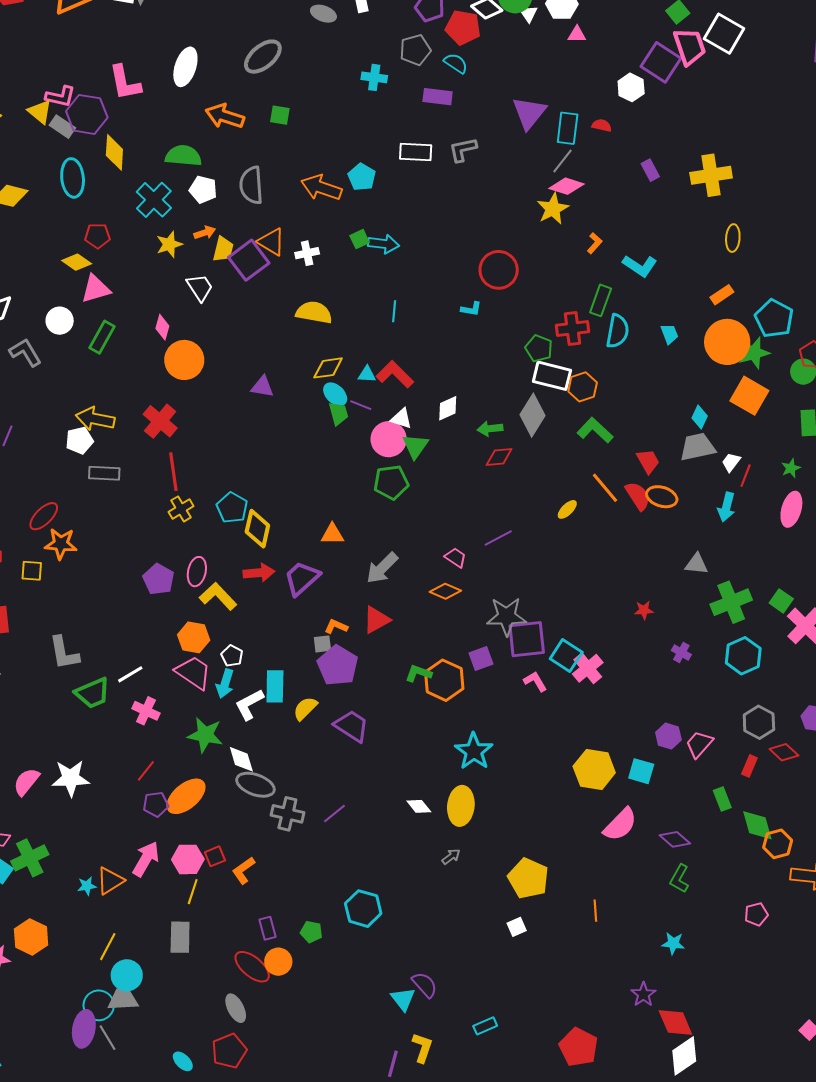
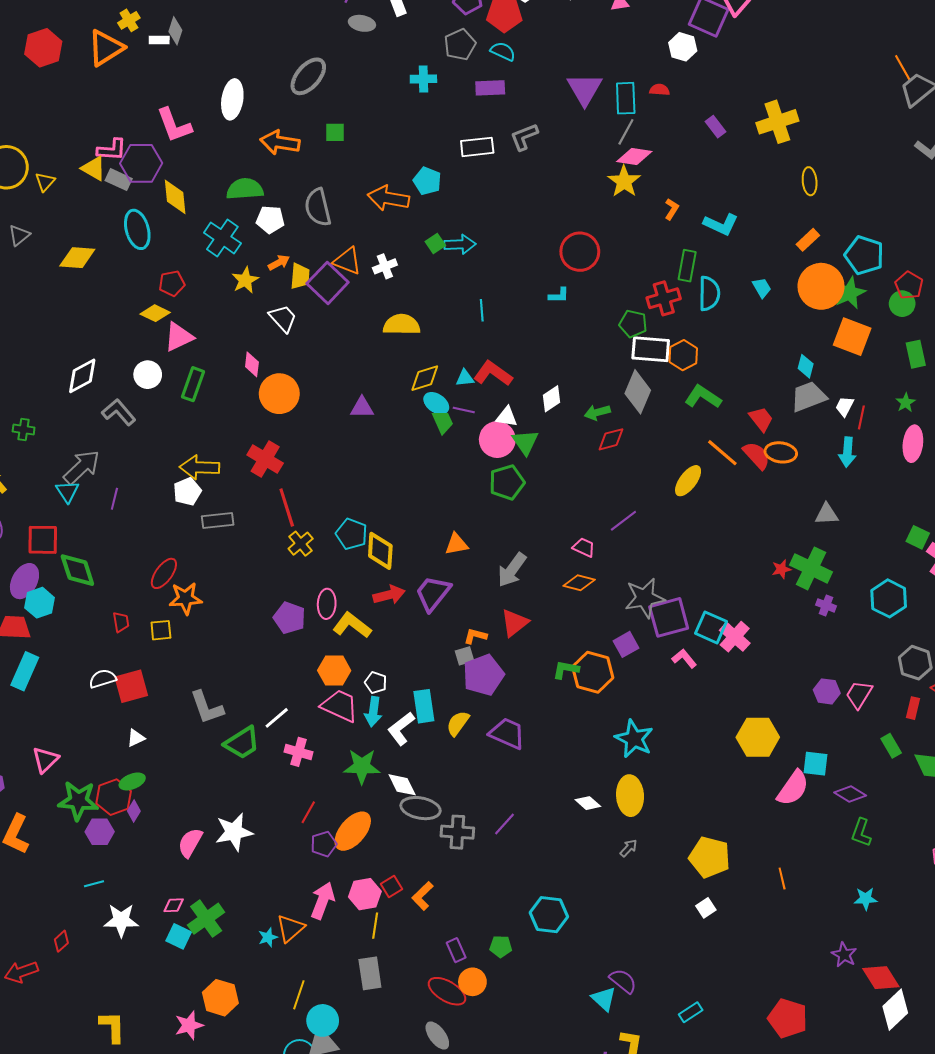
yellow ellipse: (567, 509) -> (688, 481), size x1.5
green cross: (731, 602) -> (811, 568), moved, turned -33
purple pentagon: (338, 666) -> (483, 675), turned 30
cyan square: (641, 771) -> (816, 764), moved

